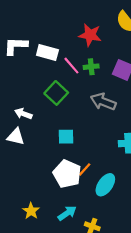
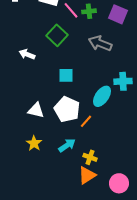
white triangle: (16, 137) -> (36, 110), moved
orange line: (85, 169) -> (86, 121), moved
cyan ellipse: (105, 185) -> (102, 96), moved

